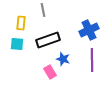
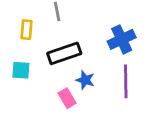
cyan square: (17, 44) -> (21, 70), moved

